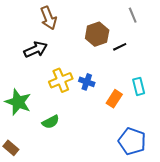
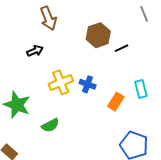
gray line: (133, 15) -> (144, 14), moved
black arrow: (36, 49) -> (35, 51), size x0.7

